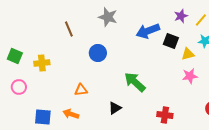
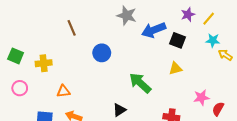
gray star: (108, 17) -> (127, 15), moved
yellow triangle: (188, 54) -> (175, 68), moved
pink star: (190, 76) -> (201, 98), moved
orange triangle: (81, 90) -> (63, 91), moved

